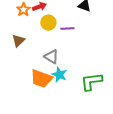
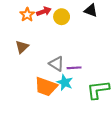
yellow circle: (48, 23) -> (62, 17), moved
purple line: (67, 29) -> (74, 68), moved

